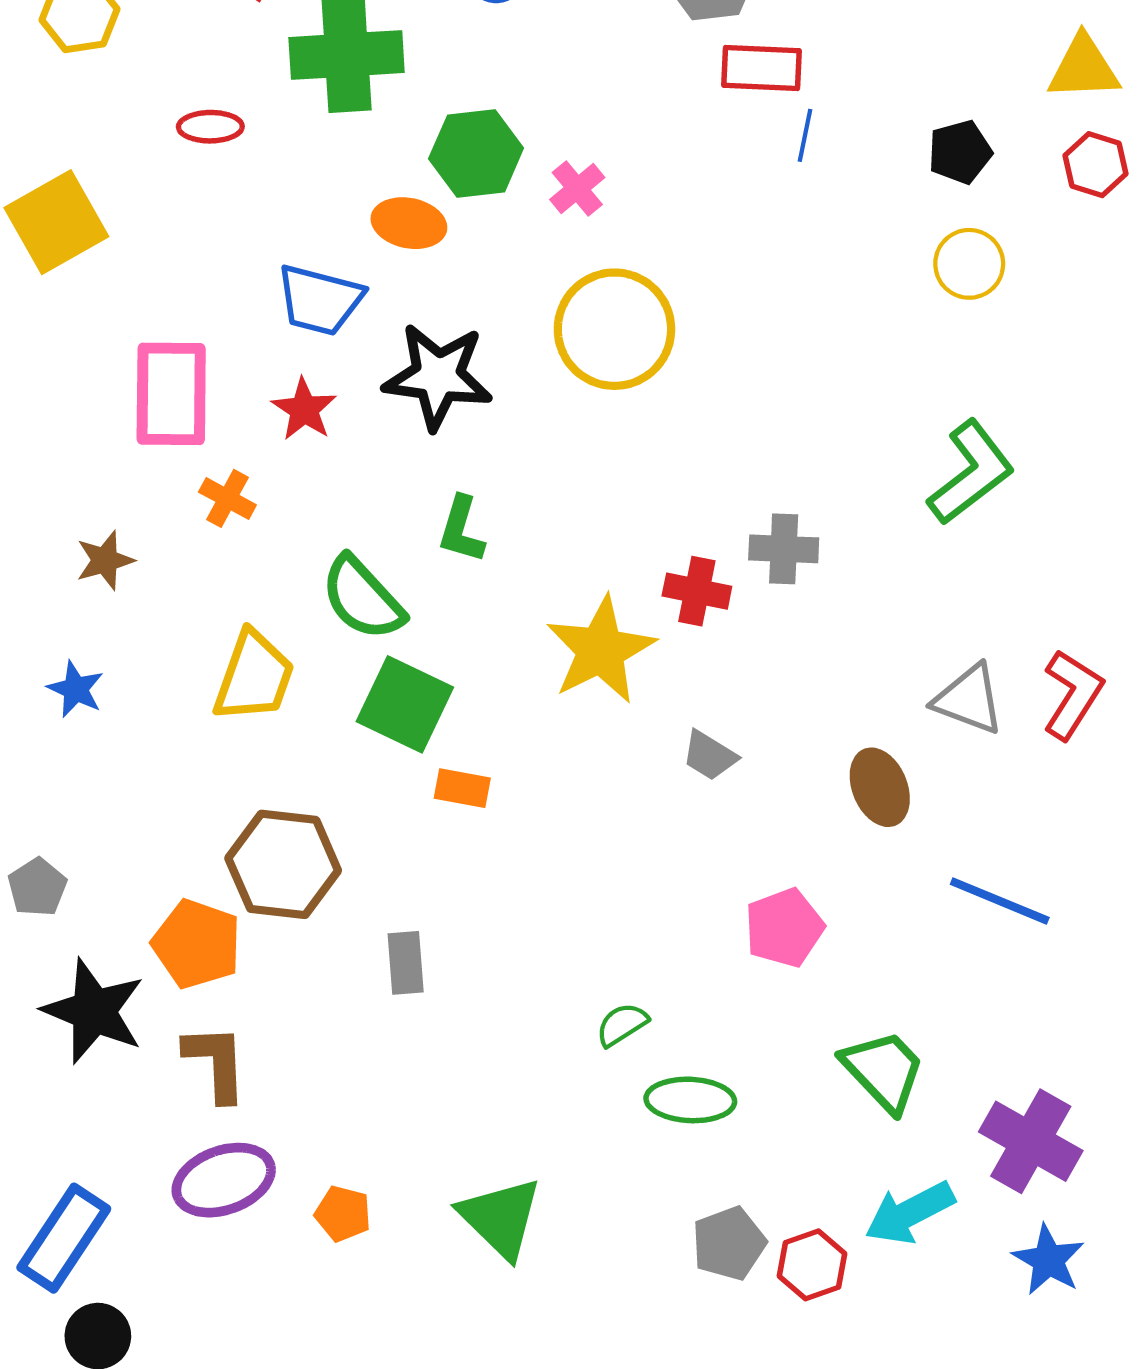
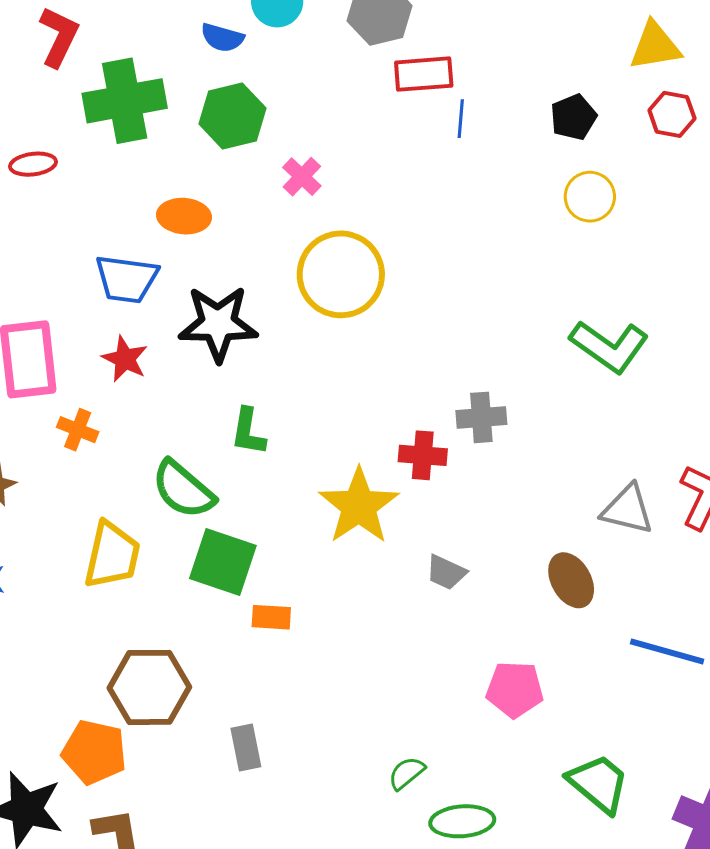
green hexagon: (476, 153) -> (232, 116), moved
green L-shape: (971, 473) -> (609, 346), turned 80
pink pentagon: (784, 928) -> (515, 689), turned 30

